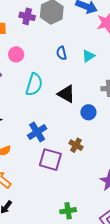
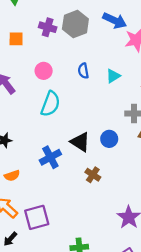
pink circle: (16, 54) -> (44, 71), moved
black triangle: (66, 94) -> (80, 142), moved
purple square: (50, 160) -> (37, 217), moved, turned -35

